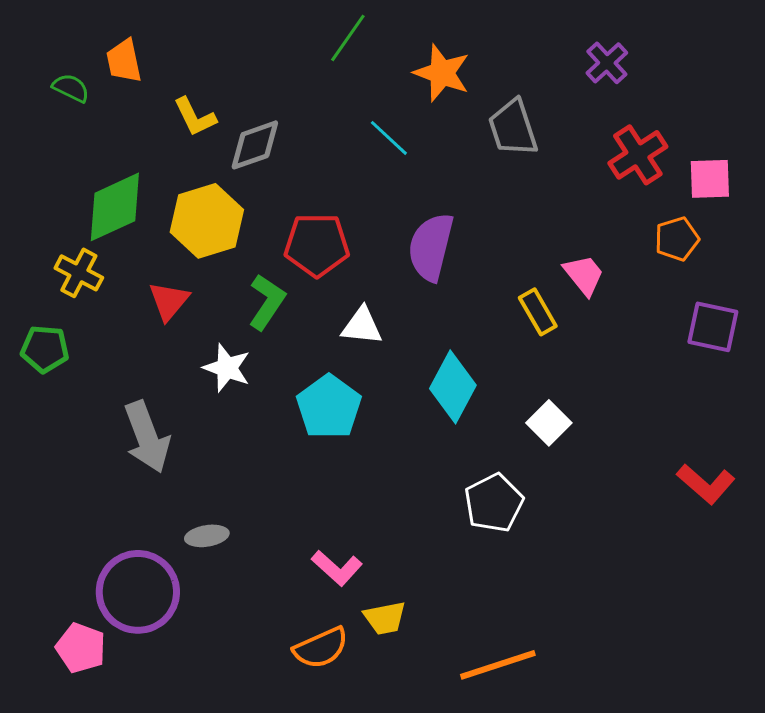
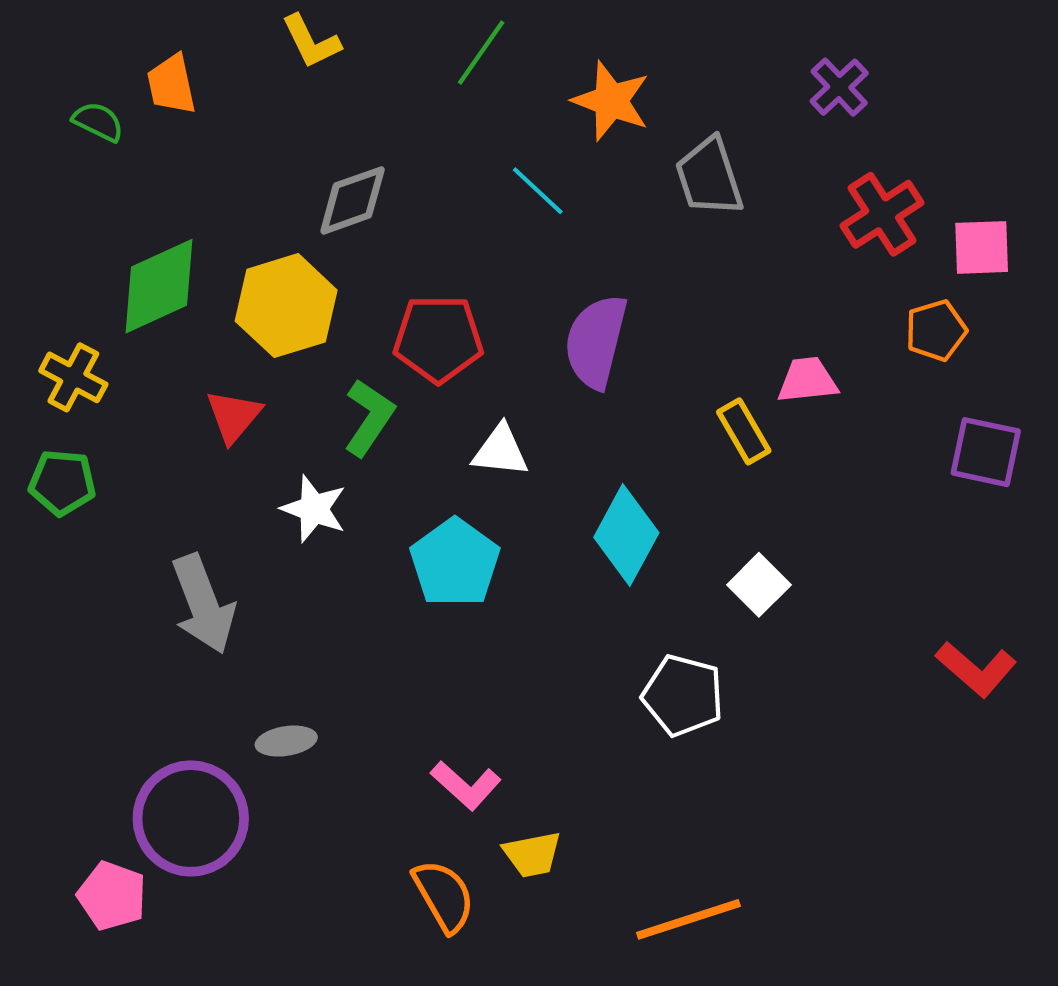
yellow L-shape: (195, 117) -> (311, 41), moved
yellow cross: (79, 273) -> (73, 377), moved
pink trapezoid: (584, 275) -> (807, 380), turned -57
white pentagon: (494, 503) -> (683, 695), turned -30
orange semicircle: (321, 648) -> (444, 896), turned -96

